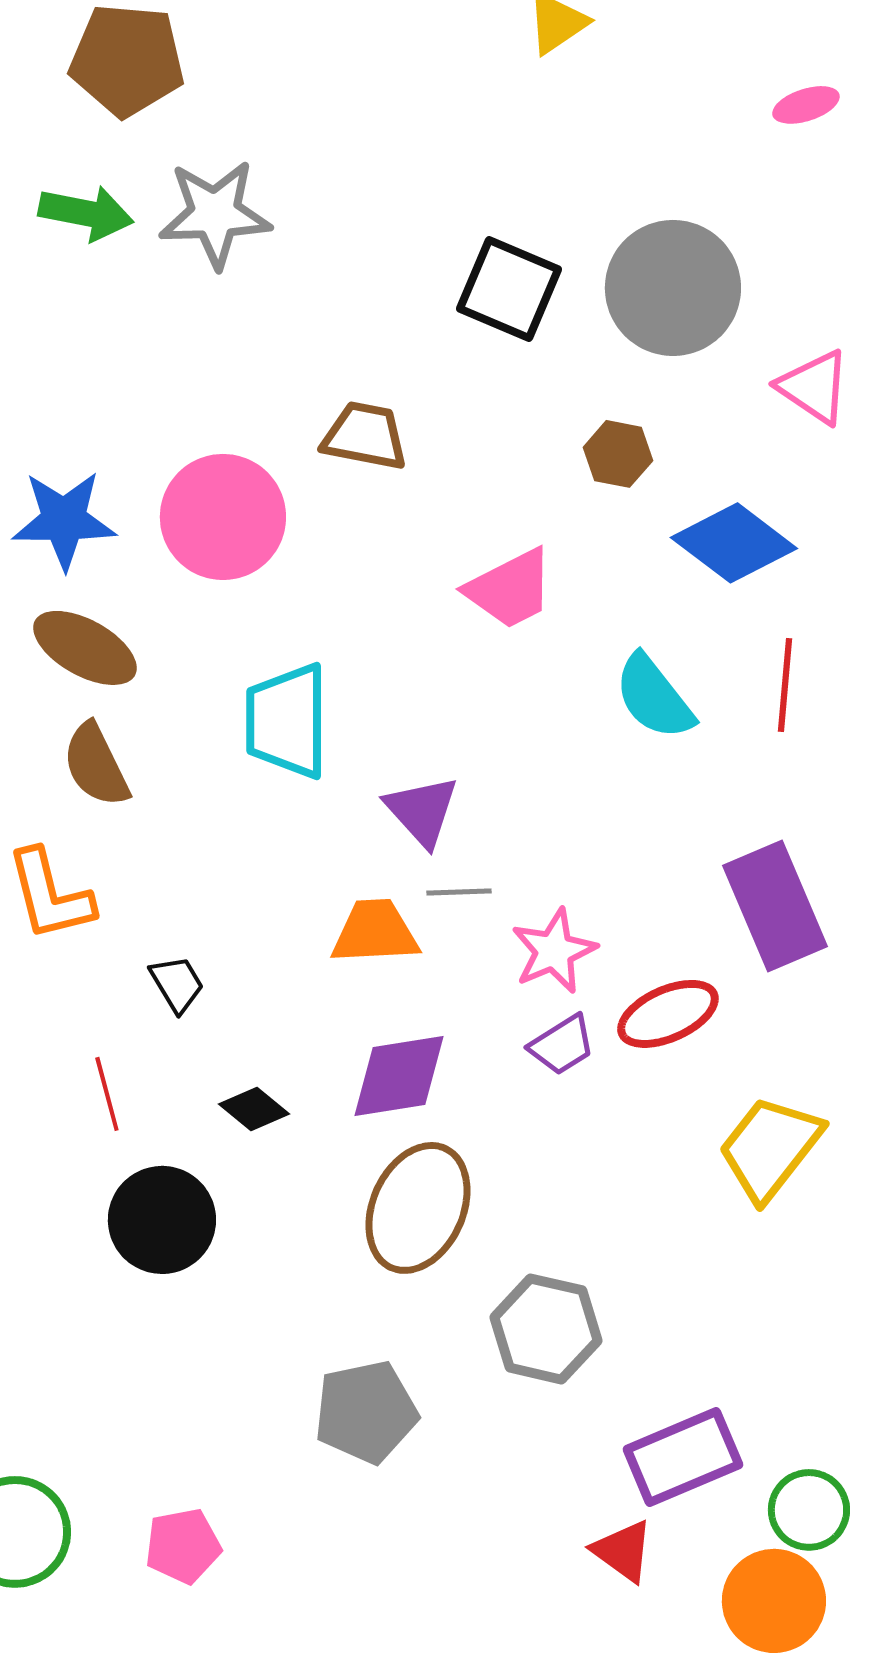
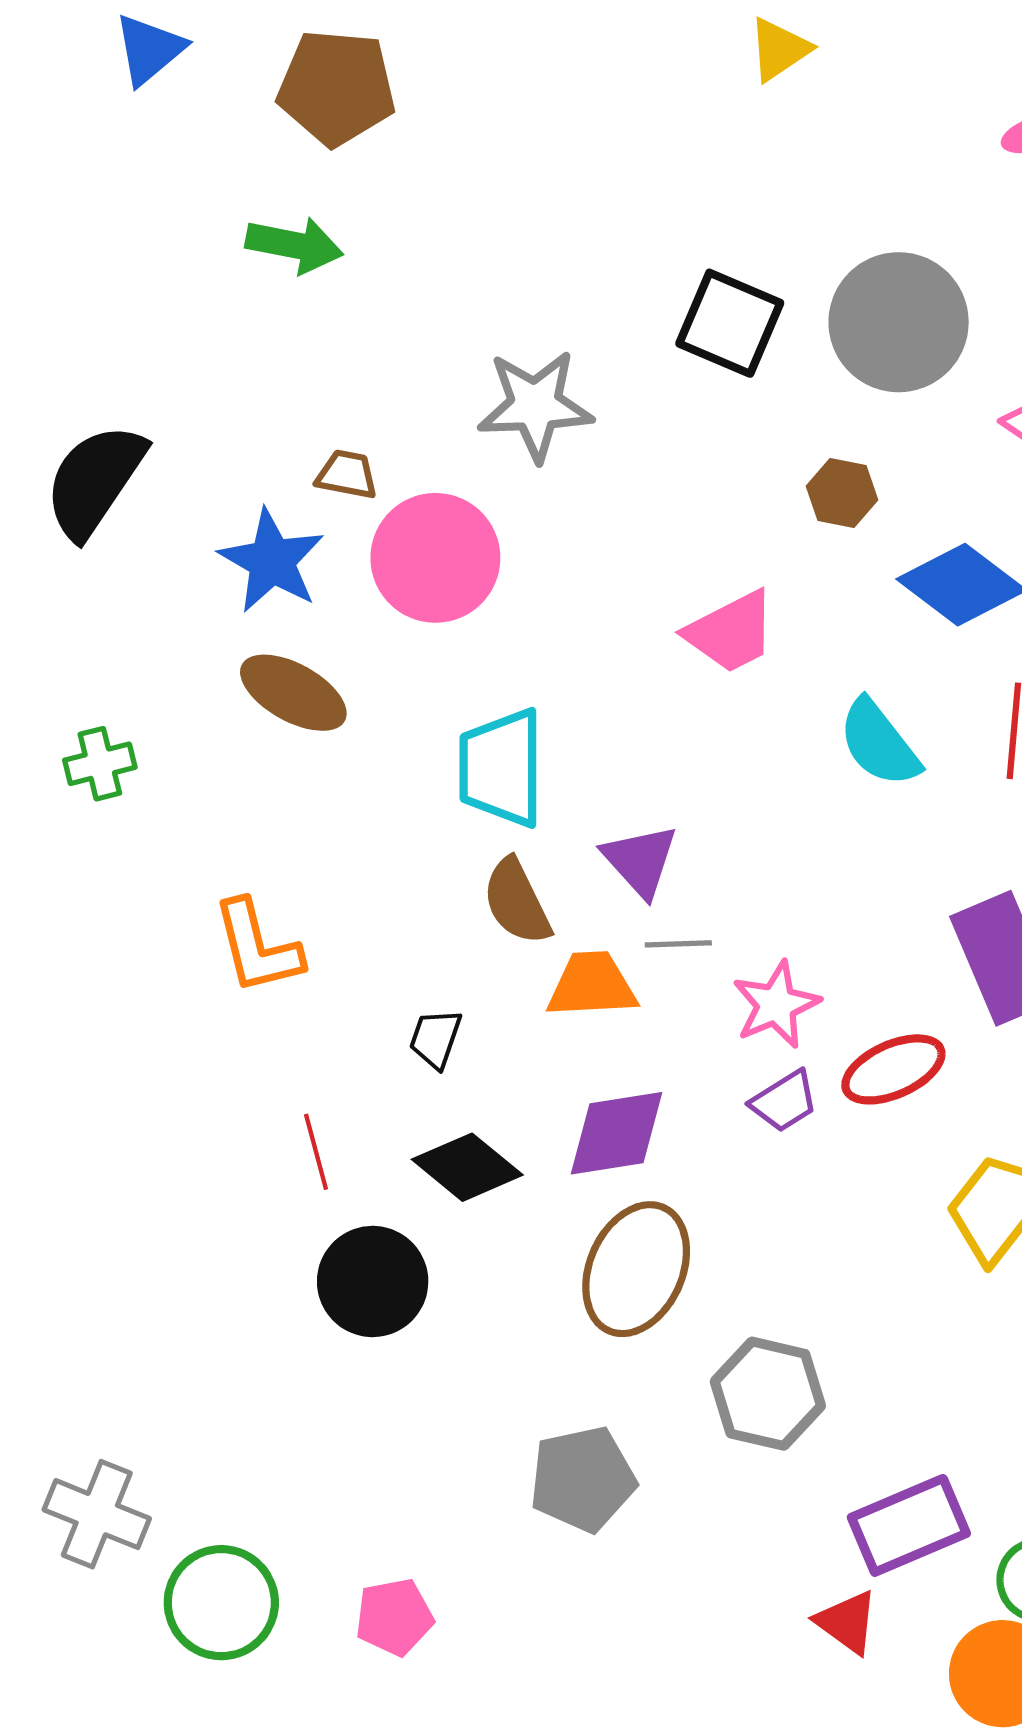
gray star: (215, 214) -> (535, 406), moved
brown trapezoid: (365, 436) -> (347, 475), moved, size x0.7
blue star: (64, 520) -> (272, 561), turned 30
brown semicircle: (96, 765) -> (517, 902), moved
black trapezoid: (177, 984) -> (435, 1039), moved, turned -130
black diamond: (254, 1109) -> (467, 1167), size x1.5

